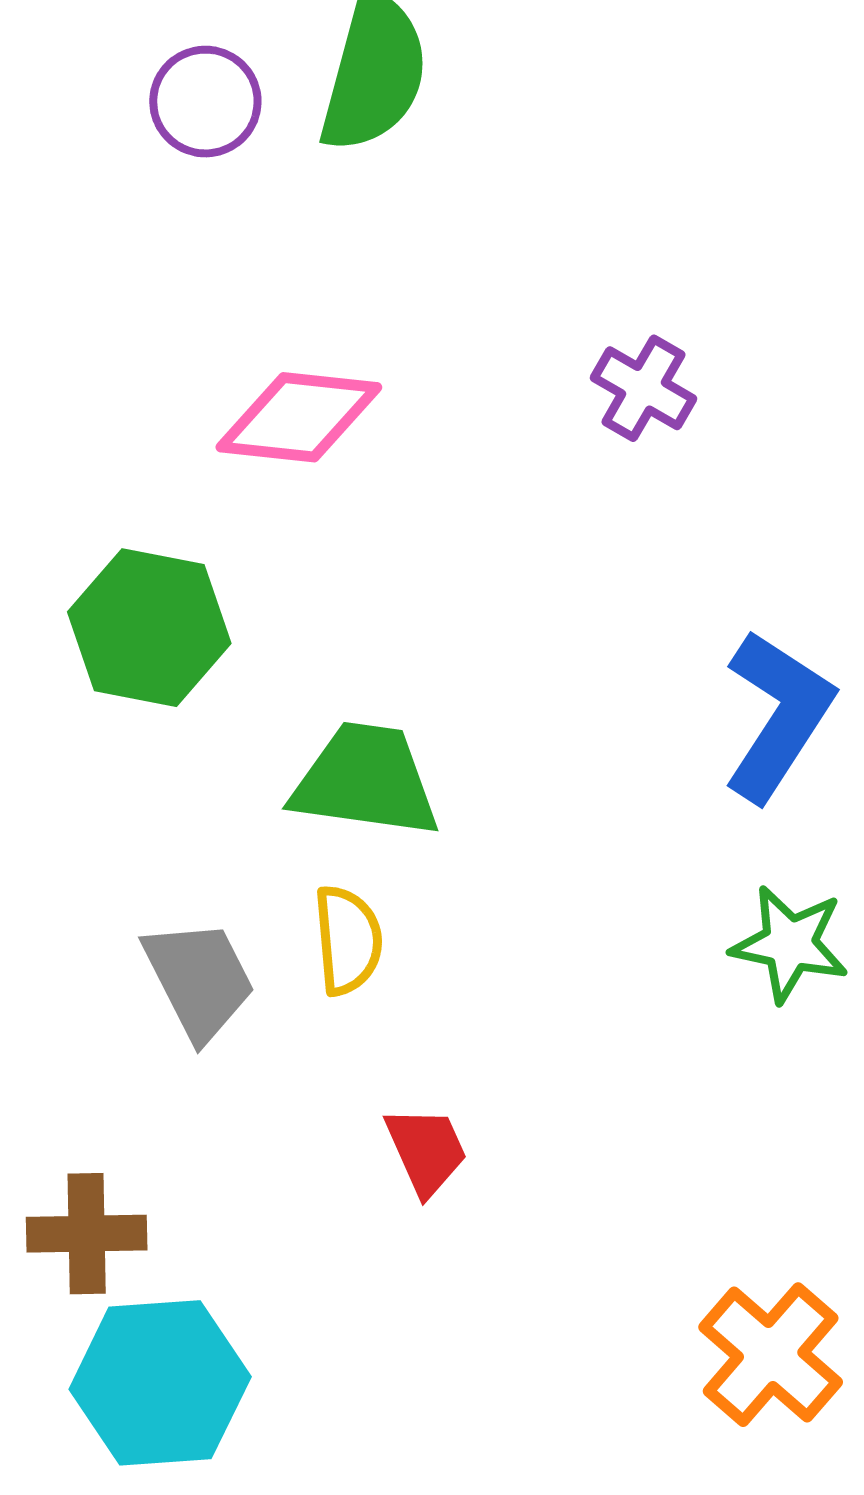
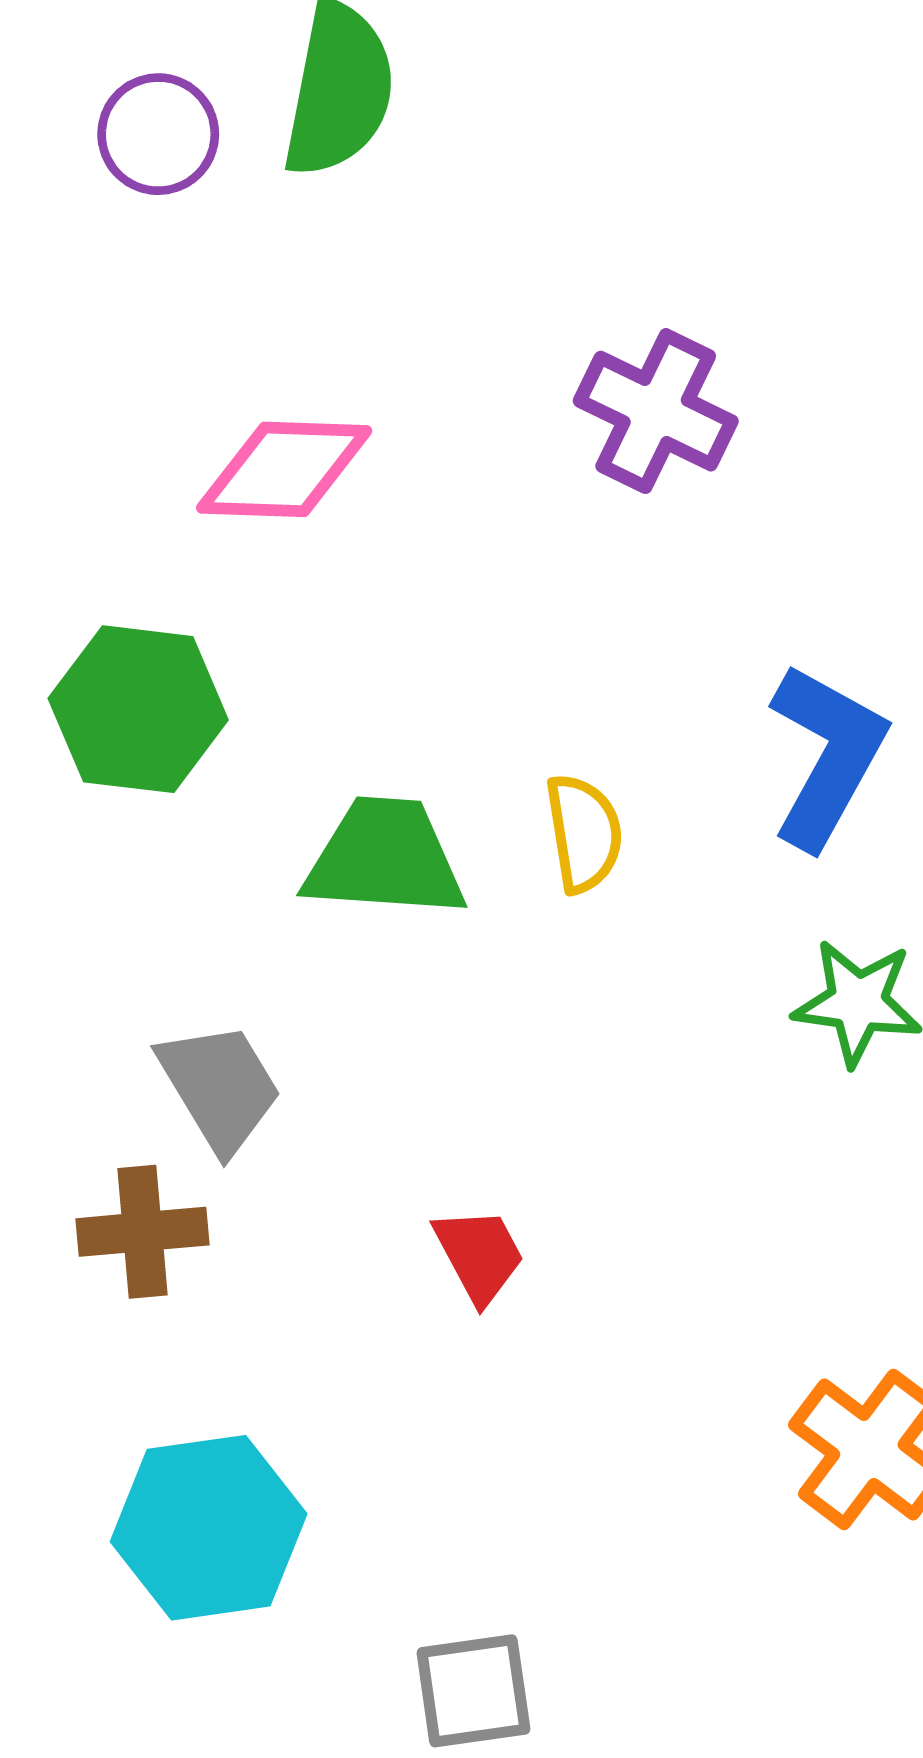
purple cross: (643, 388) -> (656, 411), size x1.4
yellow semicircle: (348, 940) -> (584, 833), moved
brown cross: (87, 1234) -> (143, 1232), moved

